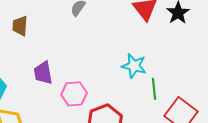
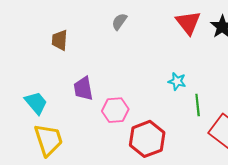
cyan star: (134, 66) -> (177, 81), size x0.7

